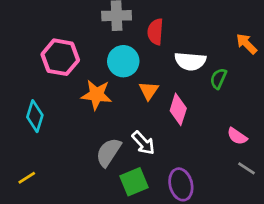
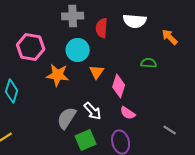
white semicircle: (190, 61) -> (135, 21), moved
green semicircle: (218, 79) -> (149, 63), turned 70
pink semicircle: (237, 136) -> (128, 113), moved

